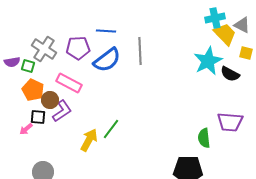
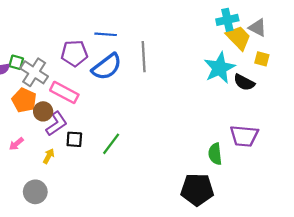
gray cross: (44, 49) -> (34, 72), moved
green square: (28, 66) -> (16, 62), moved
black square: (38, 117) -> (74, 139), moved
yellow arrow: (89, 140) -> (49, 156), moved, size x0.6

